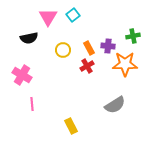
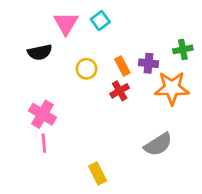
pink cross: (22, 75) -> (42, 114), moved

